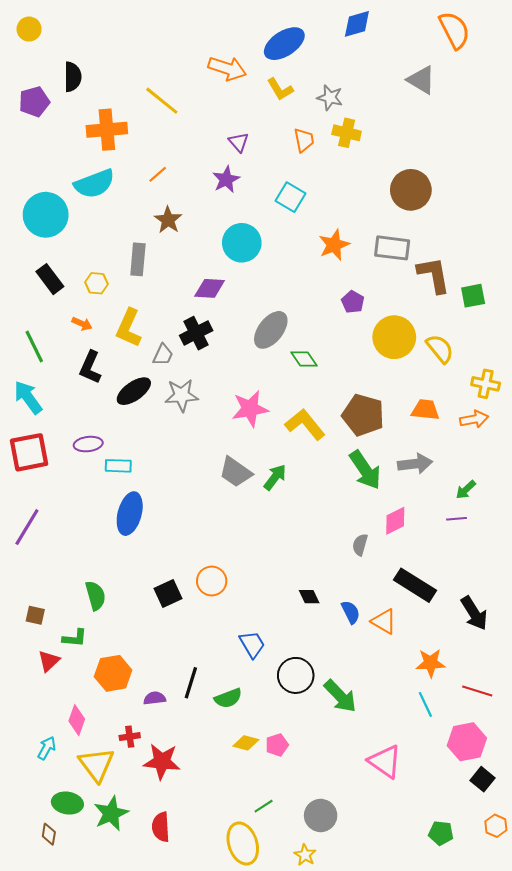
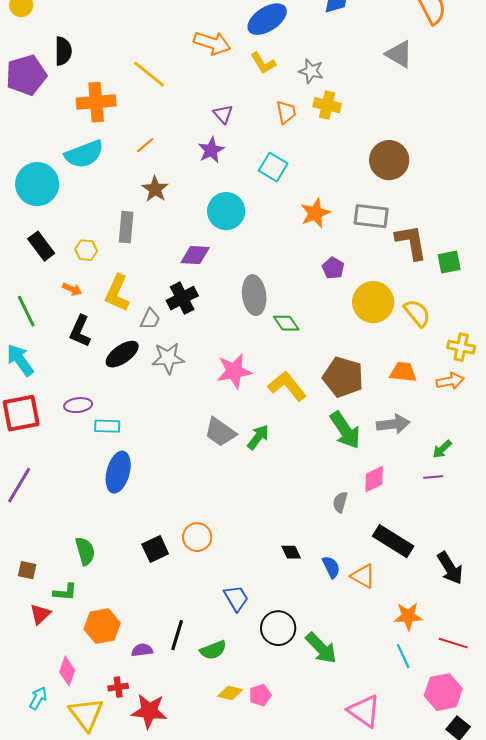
purple pentagon: (34, 102) -> (26, 75), size x1.4
gray ellipse: (271, 330) -> (254, 295), turned -45

